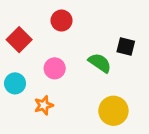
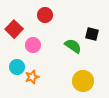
pink circle: (55, 68) -> (33, 45), moved
cyan circle: (15, 83) -> (17, 67), moved

